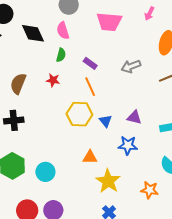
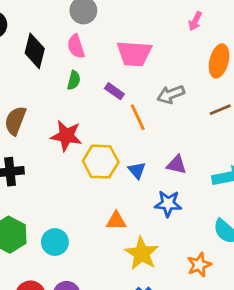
pink trapezoid: (109, 22) -> (134, 53), moved
black diamond: (33, 33) -> (35, 51), turned 40
red star: (53, 80) -> (66, 136), moved, size x1.6
orange line: (90, 87) -> (138, 117), moved
orange star: (150, 190) -> (199, 265), turned -30

